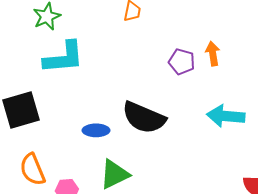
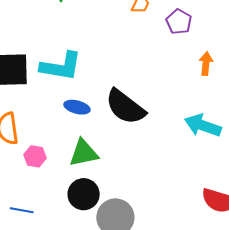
cyan L-shape: (64, 57) -> (61, 66), moved
purple pentagon: (182, 62) -> (179, 22), moved

